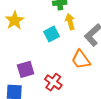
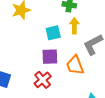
purple square: (26, 69) -> (50, 57), moved

